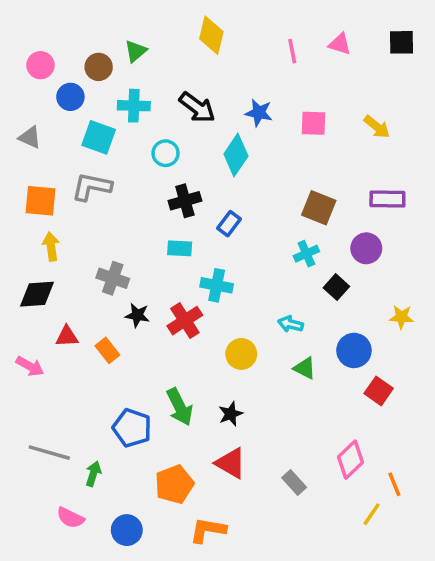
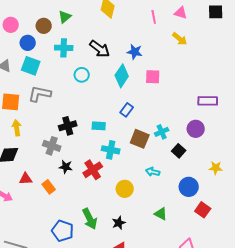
pink square: (313, 123) -> (153, 77), moved
yellow arrow: (377, 127) -> (180, 39), moved
cyan square: (99, 137) -> (31, 66), moved
black cross: (185, 201) -> (68, 126), moved
brown square: (319, 208) -> (140, 139), moved
blue rectangle: (229, 224) -> (127, 110), moved
cyan rectangle: (180, 248) -> (99, 126), moved
green triangle: (305, 368) -> (161, 214), moved

